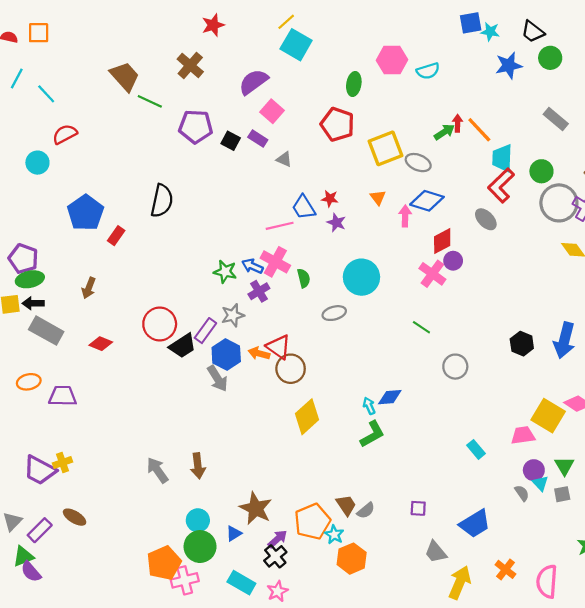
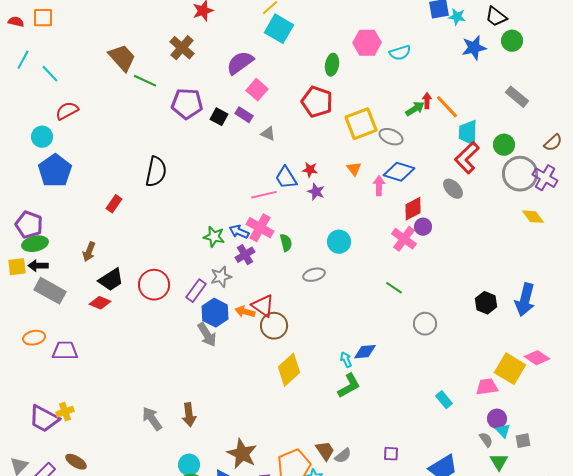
blue pentagon: (85, 213) -> (55, 171), moved
cyan circle: (361, 277) -> (339, 242), size x0.7
black trapezoid: (183, 346) -> (111, 280), moved
green triangle: (564, 466) -> (499, 462), moved

